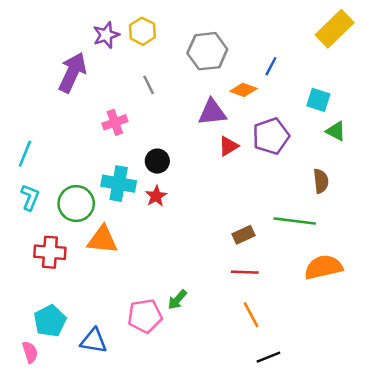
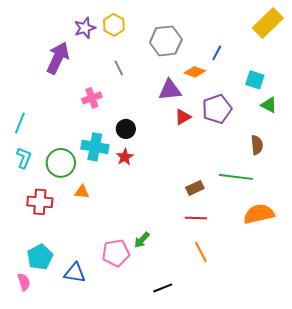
orange triangle: (102, 240) -> (82, 192), size x0.6
black line: (268, 357) -> (163, 288), moved

